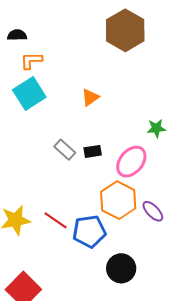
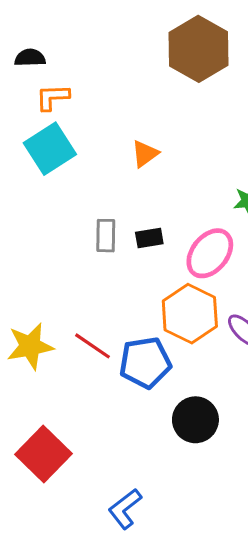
gray rectangle: (65, 150) -> (106, 236), turned 50

